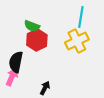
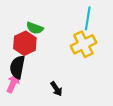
red hexagon: (37, 40) -> (25, 43), moved
black arrow: (45, 88) -> (56, 89), moved, turned 120

